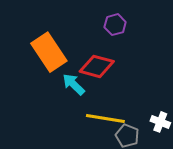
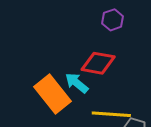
orange rectangle: (49, 52) -> (52, 94), moved

